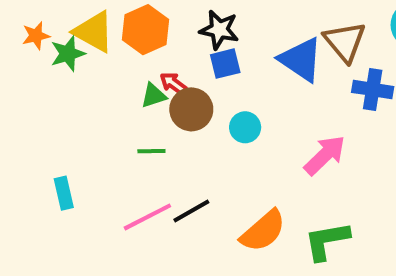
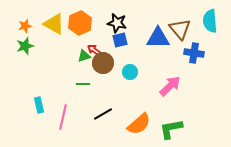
green star: (68, 54) -> (25, 46), moved
blue triangle: (301, 60) -> (158, 38), turned -35
pink line: (147, 217) -> (63, 117), moved, turned -50

